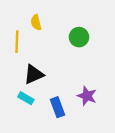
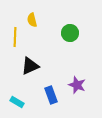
cyan rectangle: (26, 98) -> (17, 102), moved

